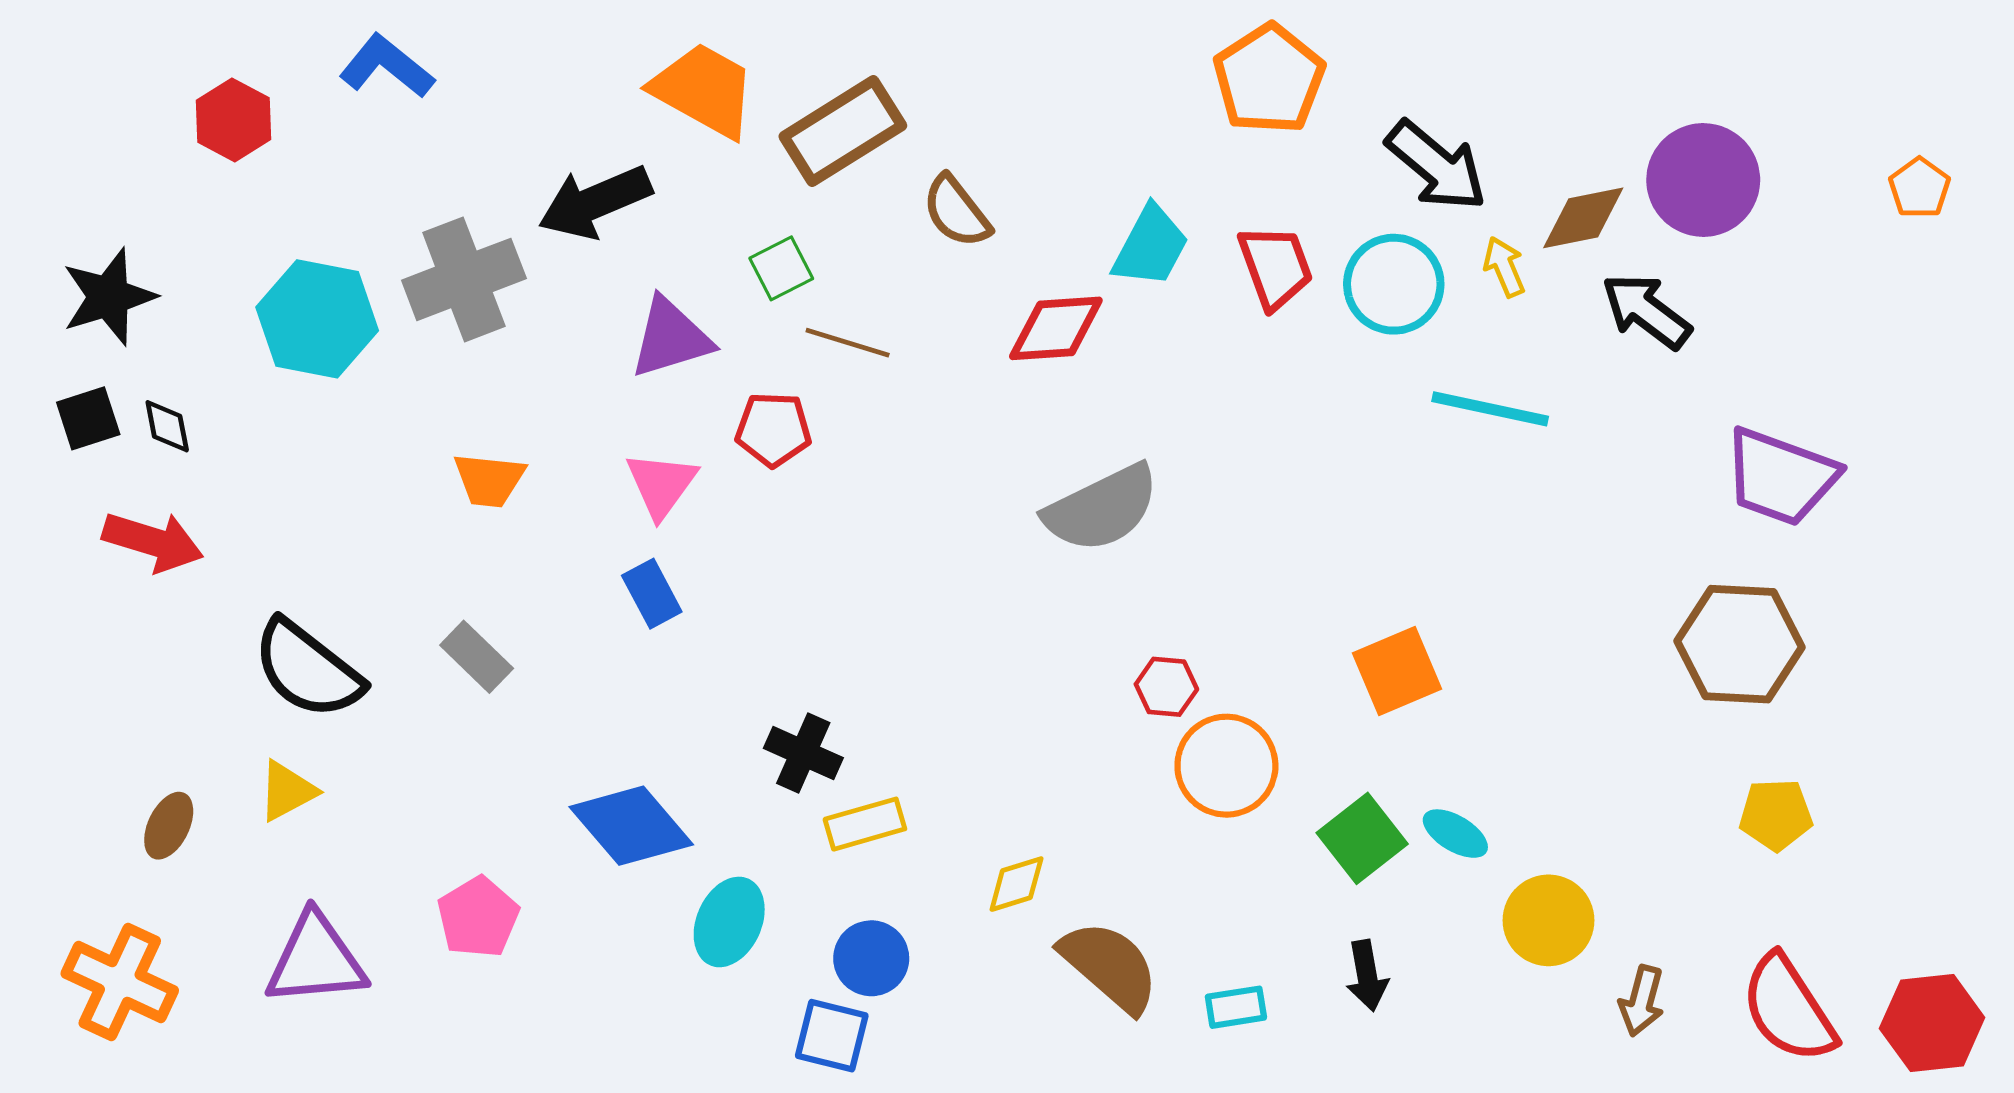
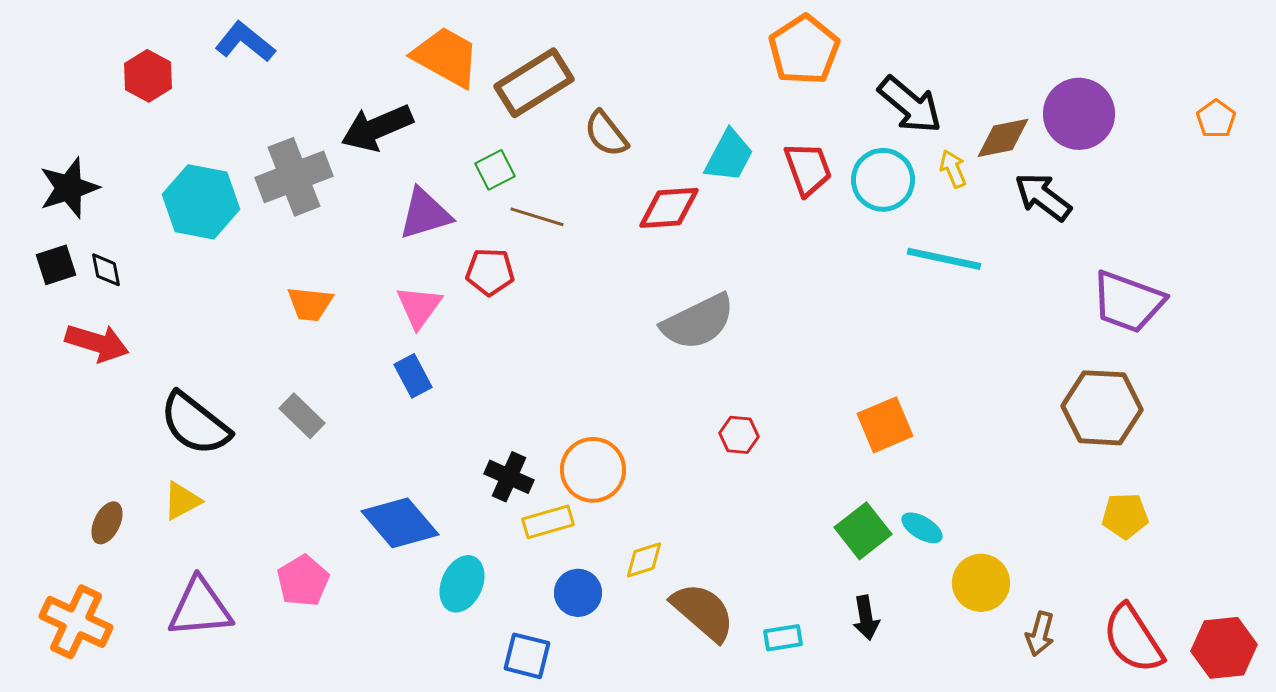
orange circle: (1226, 766) -> (593, 470), moved
blue circle: (871, 958) -> (578, 593), moved

